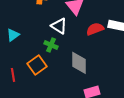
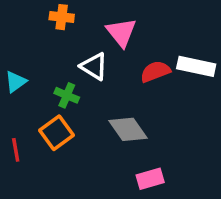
green cross: (51, 45) -> (67, 95), moved
gray diamond: (79, 63) -> (128, 129), turned -35

